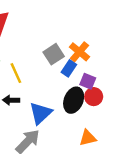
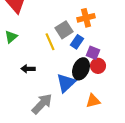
orange cross: (79, 52) -> (86, 18), moved, turned 36
yellow line: (16, 73) -> (50, 42), moved
blue triangle: (41, 113) -> (66, 83), moved

